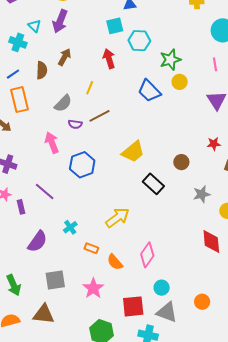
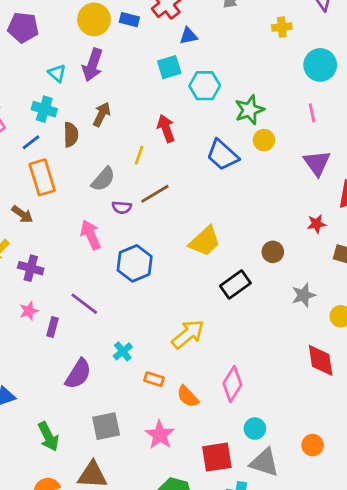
cyan cross: (18, 42) -> (44, 109), moved
red arrow: (109, 59) -> (166, 128), moved
black rectangle: (153, 184) -> (235, 285), turned -75
purple rectangle: (21, 207) -> (53, 327), turned 32

